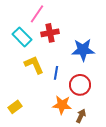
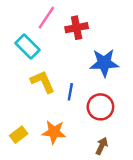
red cross: (50, 33) -> (77, 28), moved
orange star: (62, 105) -> (54, 132), moved

